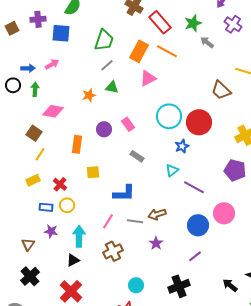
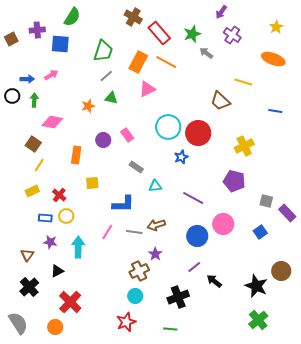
cyan triangle: (172, 170) -> (155, 186), moved, turned 32
brown cross: (113, 251) -> (139, 271), moved
black triangle: (73, 260) -> (57, 271), moved
black arrow: (230, 285) -> (214, 281), moved

